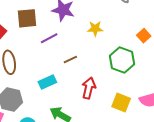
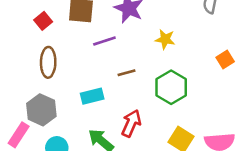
green hexagon: (122, 60) -> (171, 87), moved
red arrow: (89, 88) -> (131, 123), moved

